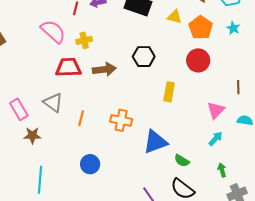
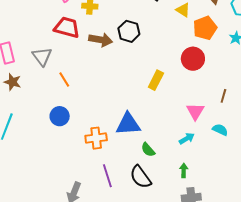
black hexagon: (144, 57) -> (129, 31), moved
pink triangle: (216, 110) -> (195, 111), turned -30
orange line: (81, 118) -> (64, 80), turned -63
orange cross: (121, 120) -> (96, 138), moved, turned -35
blue circle: (90, 164) -> (60, 116), moved

